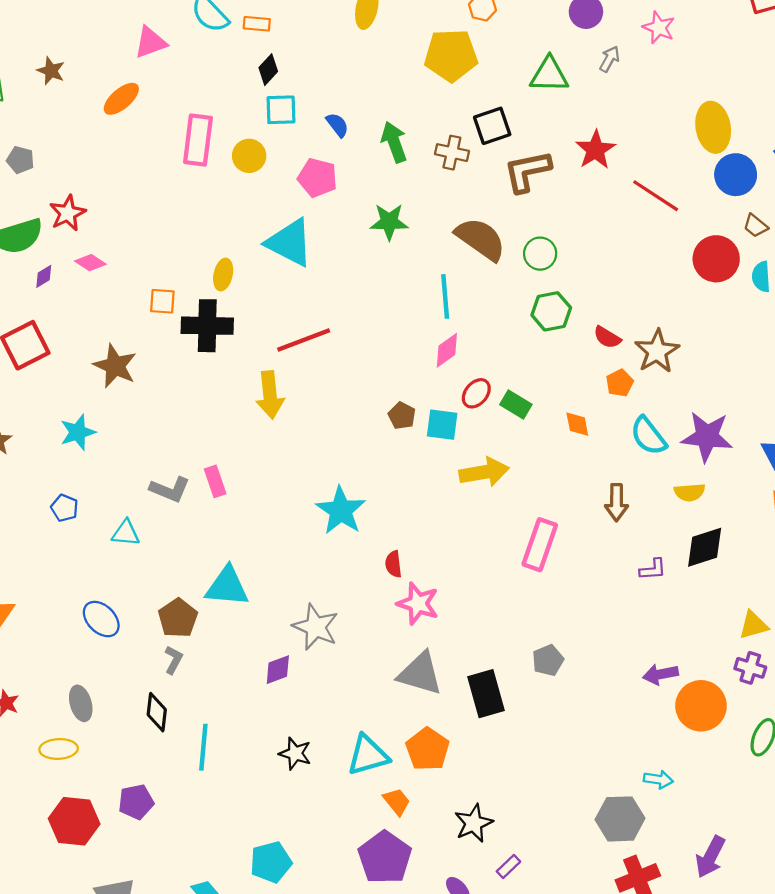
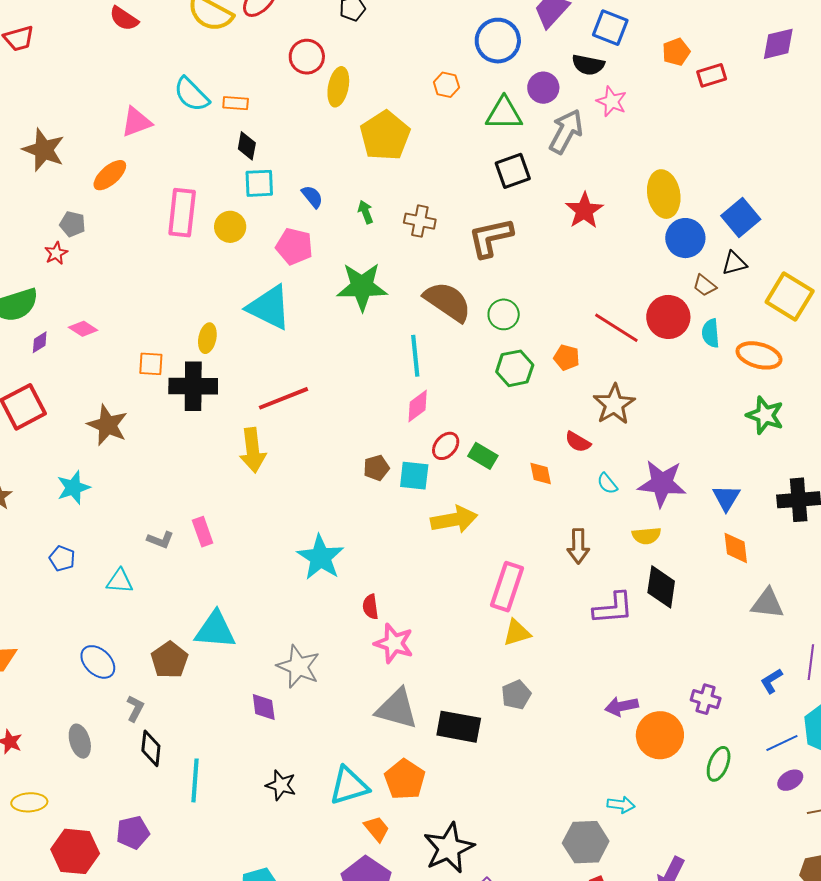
yellow pentagon: (451, 55) -> (385, 136), moved, turned -30
gray arrow: (610, 59) -> (566, 131), size x1.8
black diamond: (268, 70) -> (247, 146), turned -32
brown star: (51, 71) -> (44, 150), size x1.6
green triangle: (549, 75) -> (504, 114), moved
black square: (492, 126) -> (513, 171), moved
green arrow: (394, 142) -> (366, 212), size x0.6
red star: (595, 150) -> (584, 210), moved
gray pentagon: (20, 160) -> (72, 224), moved
red line: (656, 196) -> (616, 328), moved
red star: (68, 213) -> (56, 253), moved, size x0.7
green star: (389, 222) -> (362, 287), size x1.4
red semicircle: (607, 337) -> (578, 442), moved
orange pentagon: (620, 383) -> (567, 358), moved, turned -30
brown pentagon: (402, 416) -> (376, 468), turned 30
cyan semicircle: (648, 436) -> (607, 484), size x0.6
gray L-shape: (170, 489) -> (160, 540), size x0.7
black diamond: (705, 547) -> (661, 587), turned -63
purple L-shape: (653, 569) -> (613, 608), size x1.6
yellow triangle: (753, 625) -> (517, 633), moved
gray L-shape: (174, 660) -> (135, 708), moved
purple diamond: (278, 670) -> (264, 707), turned -76
black rectangle: (486, 694) -> (459, 727), turned -63
yellow ellipse: (59, 749) -> (29, 802), moved
black star: (474, 823) -> (449, 848), size x1.4

